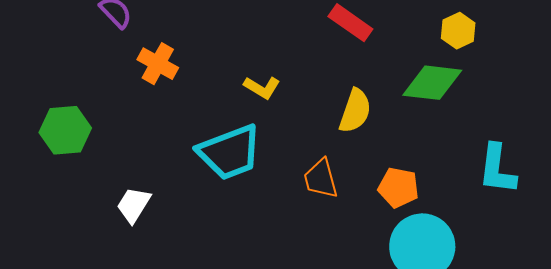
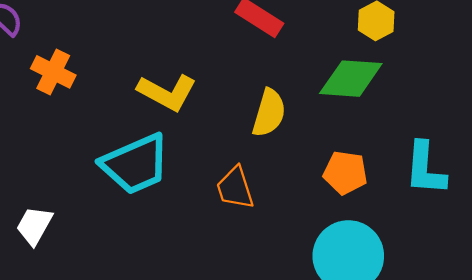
yellow L-shape: (262, 87) -> (167, 92), size x1.5
orange pentagon: (398, 188) -> (345, 173), moved

